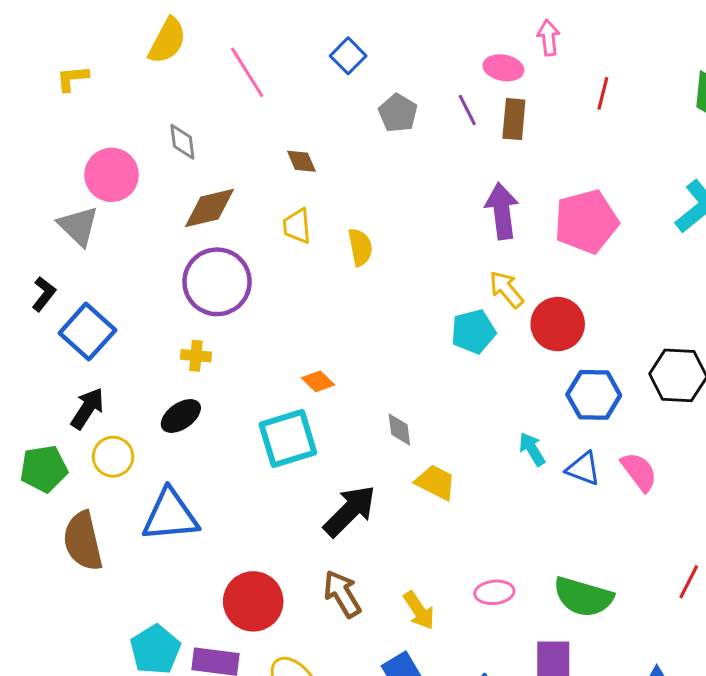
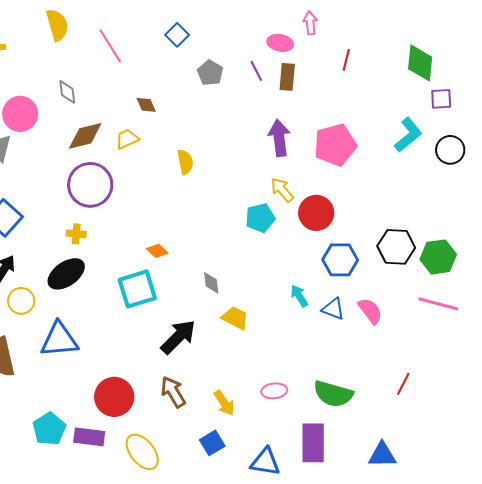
yellow semicircle: (167, 41) -> (57, 25), turned -44
yellow trapezoid: (297, 226) -> (127, 139), moved, turned 70
black ellipse: (181, 416) -> (66, 274), size x1.4

